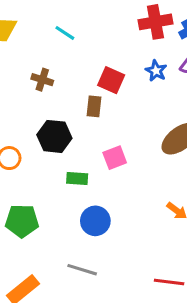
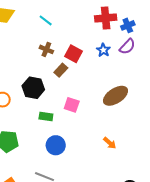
brown cross: (42, 80) -> (46, 49), moved
brown rectangle: (94, 106) -> (61, 70), turned 32
pink square: (115, 158) -> (72, 105), turned 35

